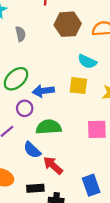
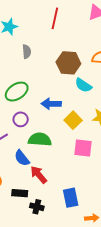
brown hexagon: (68, 24) -> (68, 63), moved
yellow square: (78, 86) -> (73, 120), moved, turned 30
blue arrow: (43, 91) -> (51, 104), moved

